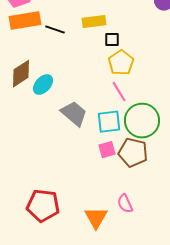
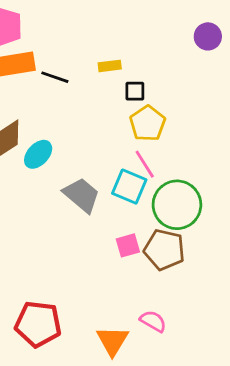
yellow rectangle: (94, 22) -> (110, 66), size x0.7
cyan square: (109, 122) -> (129, 187), moved, turned 30
pink semicircle: (125, 204) -> (153, 321), turned 144

